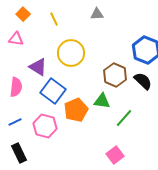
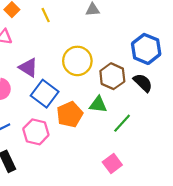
yellow circle: (71, 53) -> (77, 61), moved

